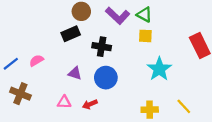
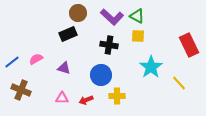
black cross: (102, 47) -> (109, 45), moved
purple triangle: (75, 73) -> (64, 68), moved
yellow line: (184, 106) -> (179, 83), moved
yellow cross: (150, 110) -> (117, 96), moved

